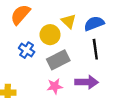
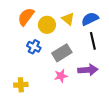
yellow circle: (50, 35) -> (47, 25), moved

